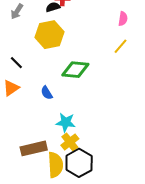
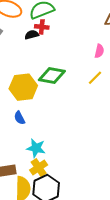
yellow hexagon: (49, 35) -> (23, 87), moved
green diamond: (75, 70) -> (52, 75), moved

